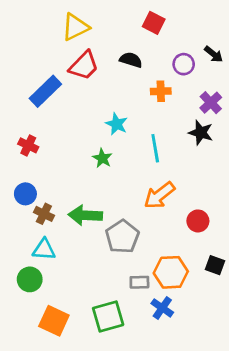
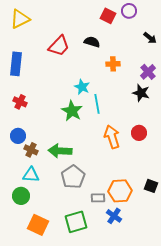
yellow triangle: (75, 27) -> (20, 19), moved
purple circle: (184, 64) -> (129, 11), moved
blue rectangle: (45, 91) -> (16, 64), moved, turned -40
cyan line: (155, 148) -> (97, 104), moved
green star: (102, 158) -> (72, 111), size x1.5
orange arrow: (159, 195) -> (112, 137), turned 110
red circle: (198, 221) -> (139, 133), moved
gray pentagon: (122, 237) -> (73, 177), moved

